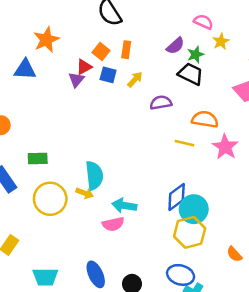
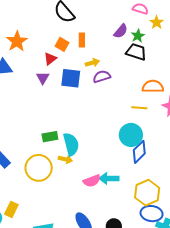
blue square: (108, 75) -> (71, 78), moved, size x1.5
yellow arrow: (135, 79) -> (92, 63), turned 40
purple triangle: (76, 80) -> (43, 78), moved
purple semicircle: (161, 103) -> (102, 77), moved
green rectangle: (38, 159) -> (50, 137), moved
cyan arrow: (124, 205) -> (109, 178), moved
cyan circle: (194, 209) -> (131, 135), moved
yellow hexagon: (190, 232) -> (147, 193), moved

